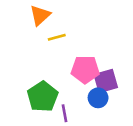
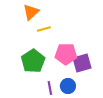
green pentagon: (43, 97) -> (33, 61), moved
blue circle: (98, 98) -> (68, 86), moved

